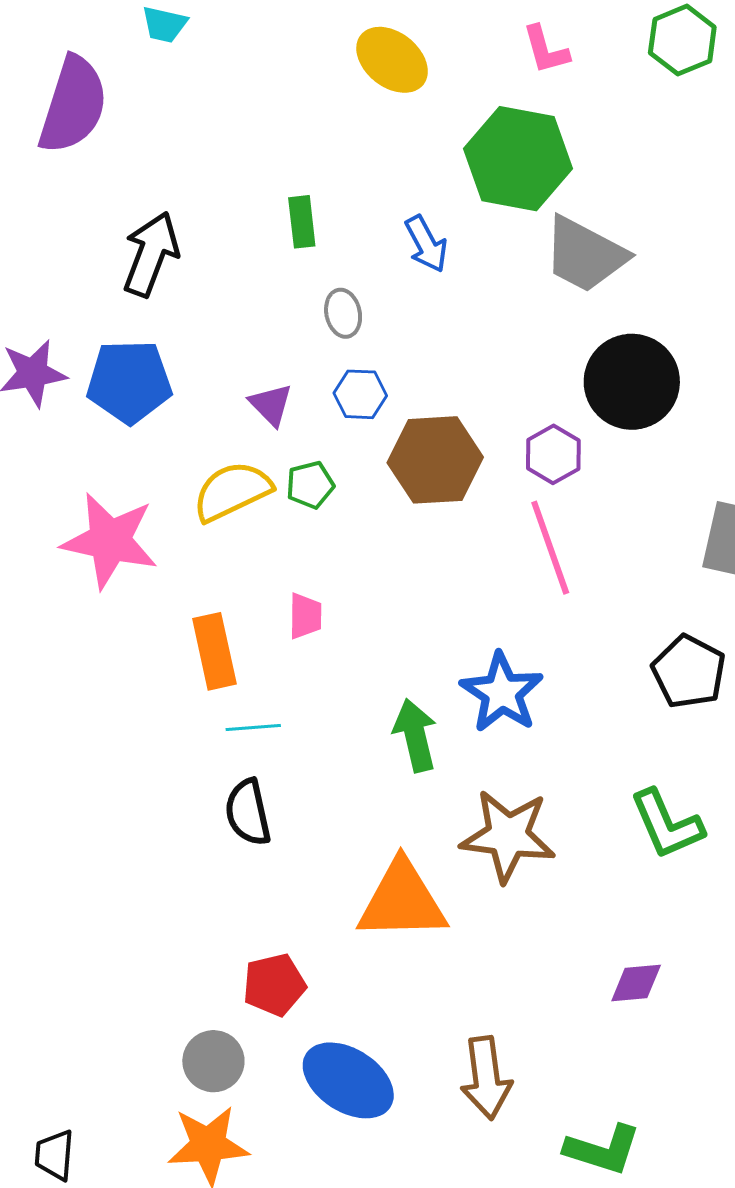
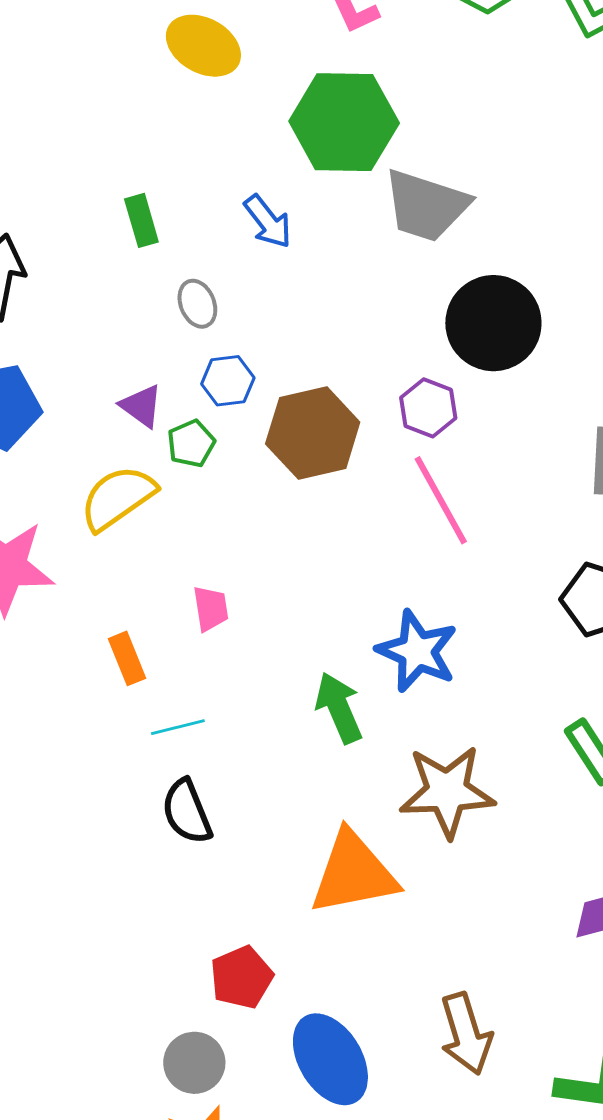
green pentagon: (310, 485) -> (191, 443), moved
orange rectangle: (214, 651) -> (127, 658), size x0.7
blue ellipse: (348, 1080) -> (330, 1059), turned 36

